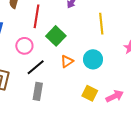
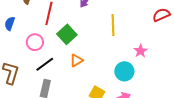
cyan circle: (93, 59) -> (124, 71), moved

